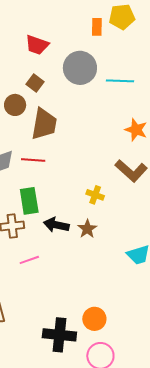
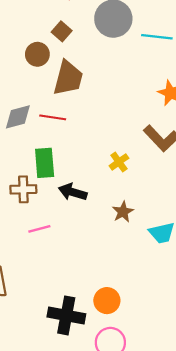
yellow cross: (95, 195) -> (119, 162), turned 30
brown star: (87, 229) -> (123, 212), moved

